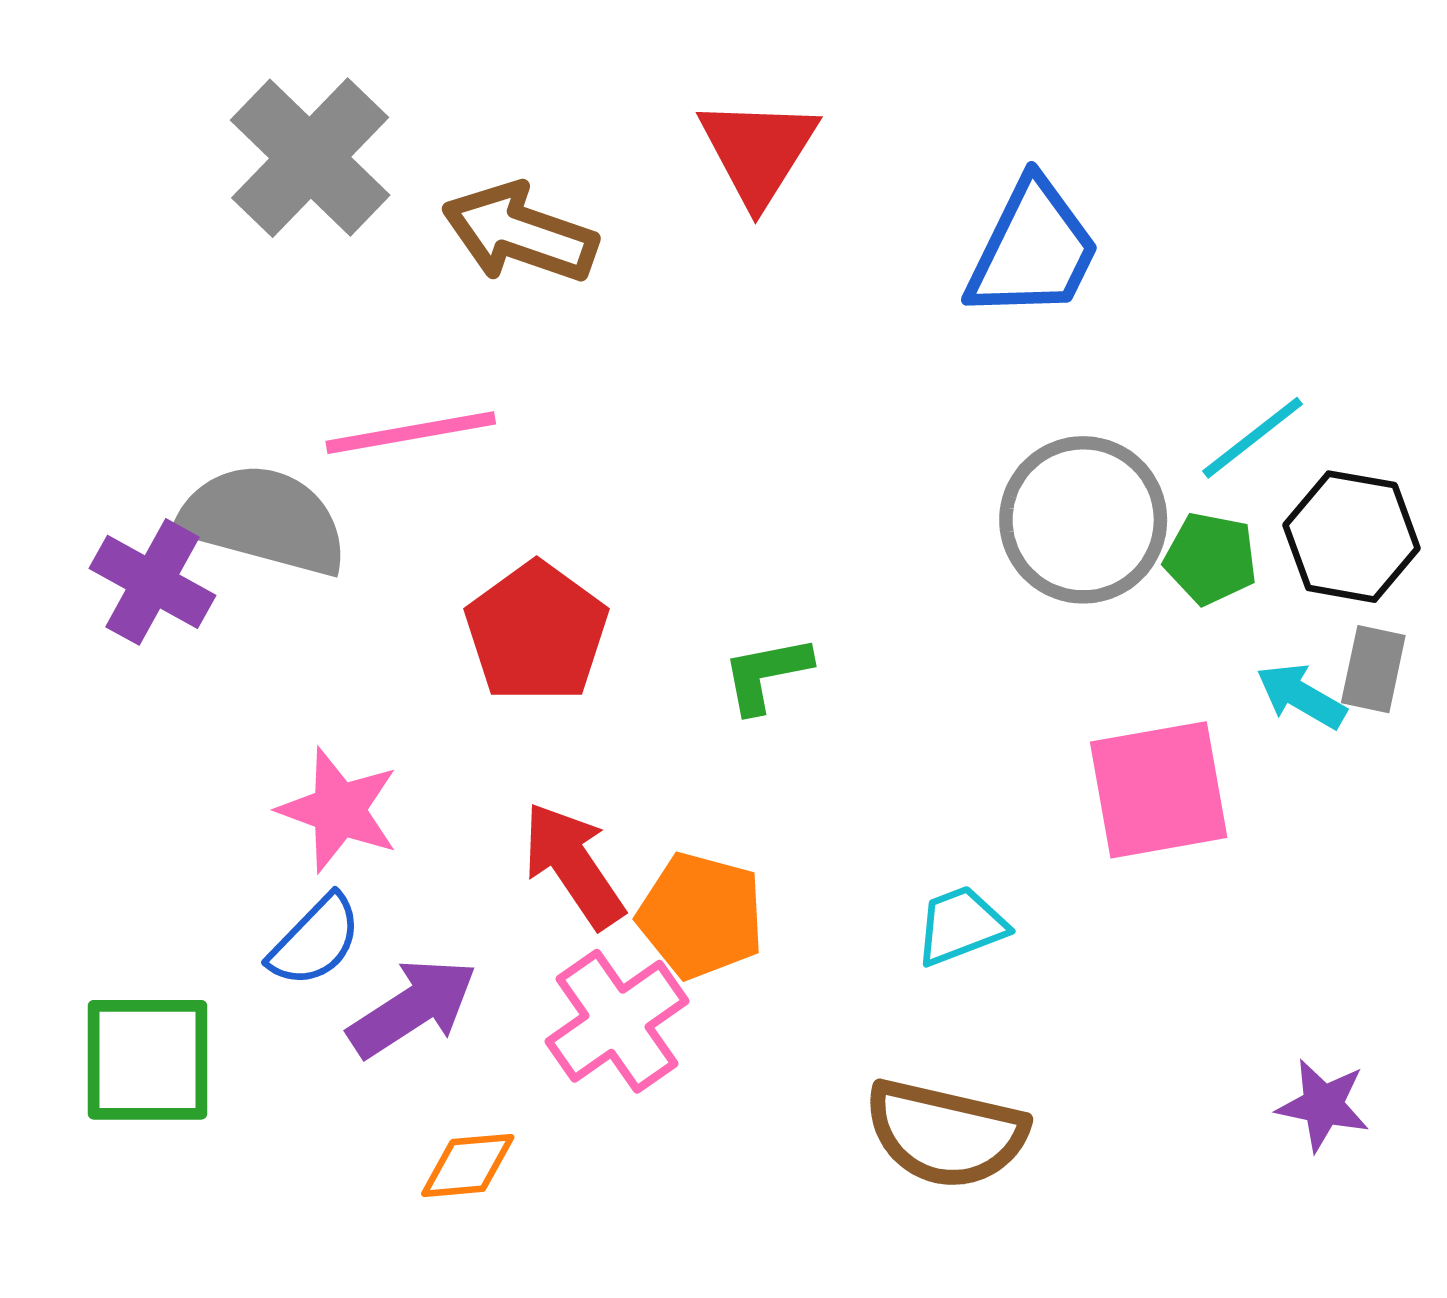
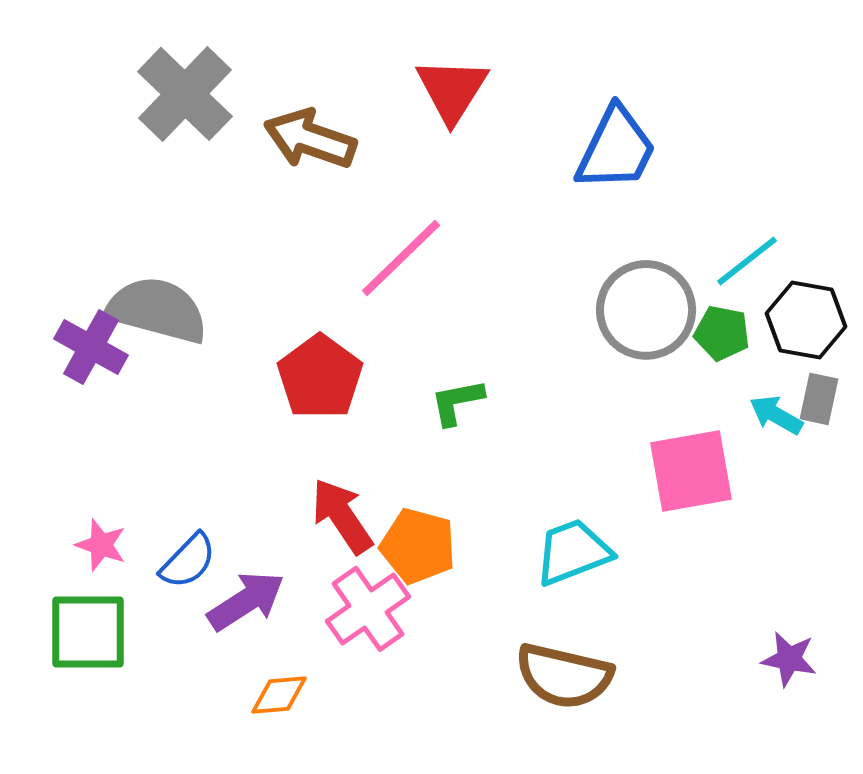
pink line: (411, 433) -> (401, 258), moved, turned -34
pink star: (339, 810) -> (101, 545), moved, size x0.7
cyan trapezoid: (961, 926) -> (573, 552), size x1.4

